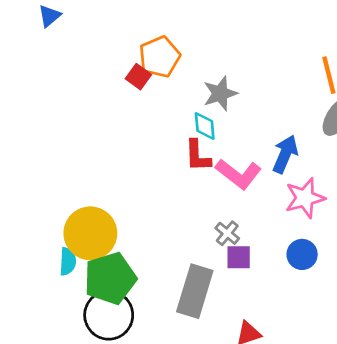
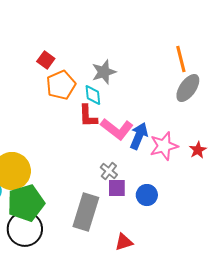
orange pentagon: (159, 57) -> (61, 85), moved
blue arrow: (285, 154) -> (139, 136), moved
blue circle: (302, 254) -> (147, 195), moved

